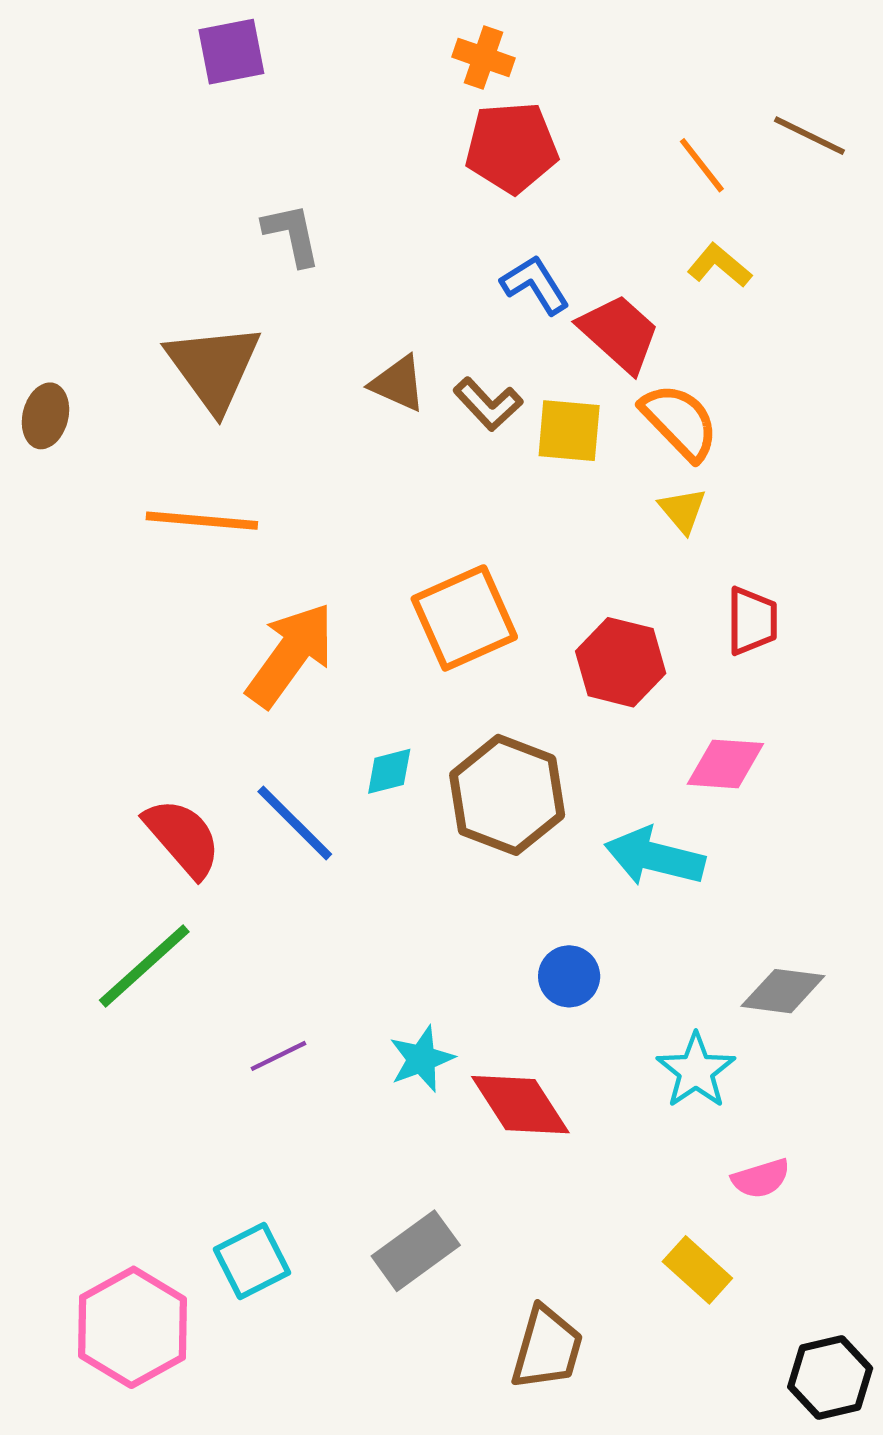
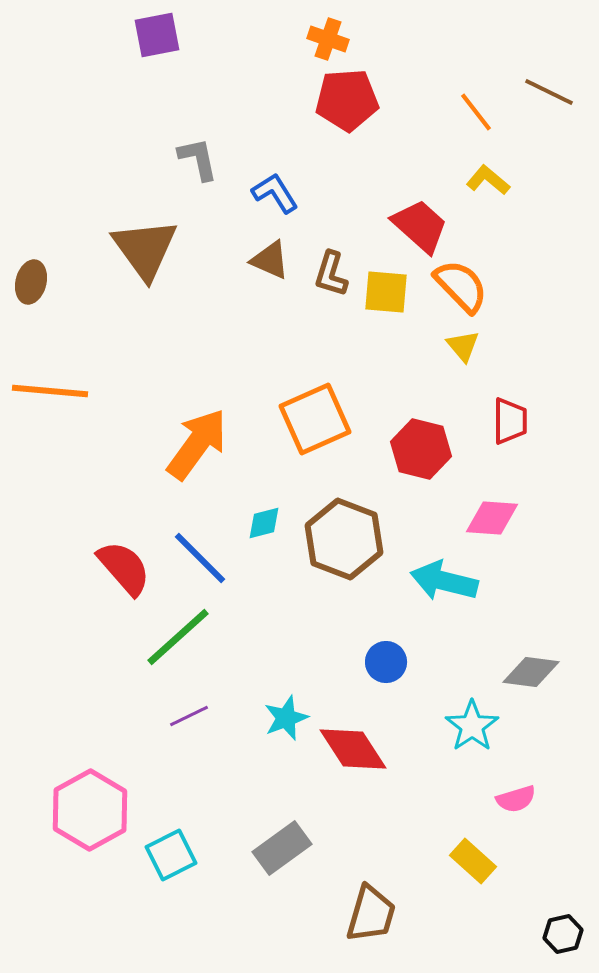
blue L-shape: (535, 285) -> (275, 193), moved
brown L-shape: (488, 404) -> (331, 274), turned 60
orange line: (202, 521) -> (50, 391), moved
green line: (144, 966) -> (178, 637), moved
pink hexagon: (133, 1327) -> (90, 810), moved
black hexagon: (830, 1378) -> (563, 934), size x0.7

